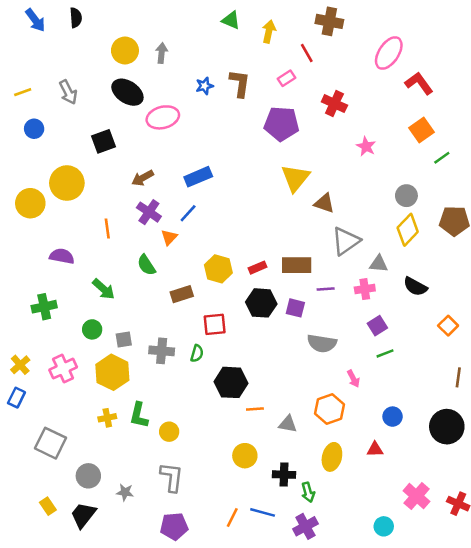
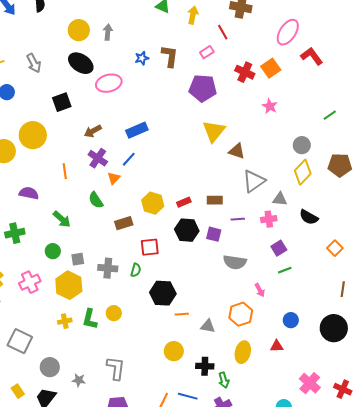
orange square: (422, 130) -> (271, 68), moved
brown rectangle: (297, 265) -> (215, 200), size x0.7
yellow circle: (169, 432) -> (114, 313), moved

